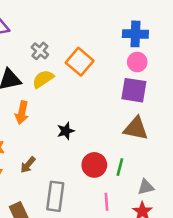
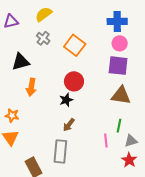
yellow semicircle: (43, 79) -> (44, 14), moved
brown arrow: (28, 165) -> (69, 125), moved
red circle: (94, 165) -> (74, 81), moved
green line: (120, 167) -> (119, 126), moved
pink line: (106, 202) -> (106, 140), moved

